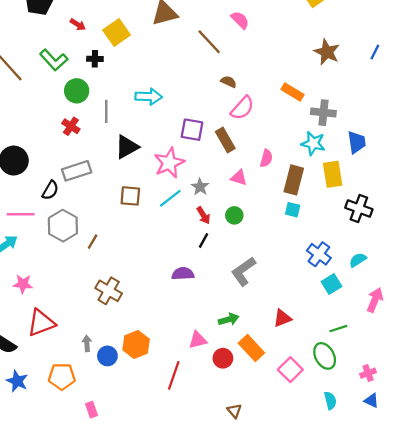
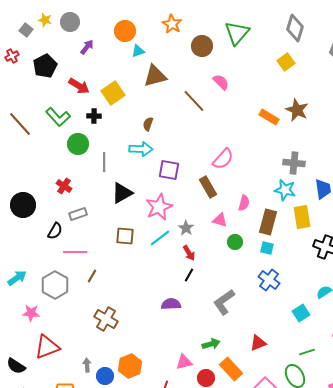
red arrow: (78, 25) -> (79, 86), size x1.5
brown semicircle: (229, 82) -> (148, 124), moved, turned -96
orange rectangle: (293, 92) -> (269, 117), moved
red cross: (71, 126) -> (64, 186), moved
purple square: (192, 130) -> (169, 170), moved
gray rectangle: (77, 171) -> (78, 214), size x0.7
pink line: (21, 214) -> (75, 252), moved
green circle: (234, 215) -> (235, 242), moved
gray hexagon: (63, 226) -> (55, 285), moved
blue cross: (319, 254) -> (269, 280), moved

